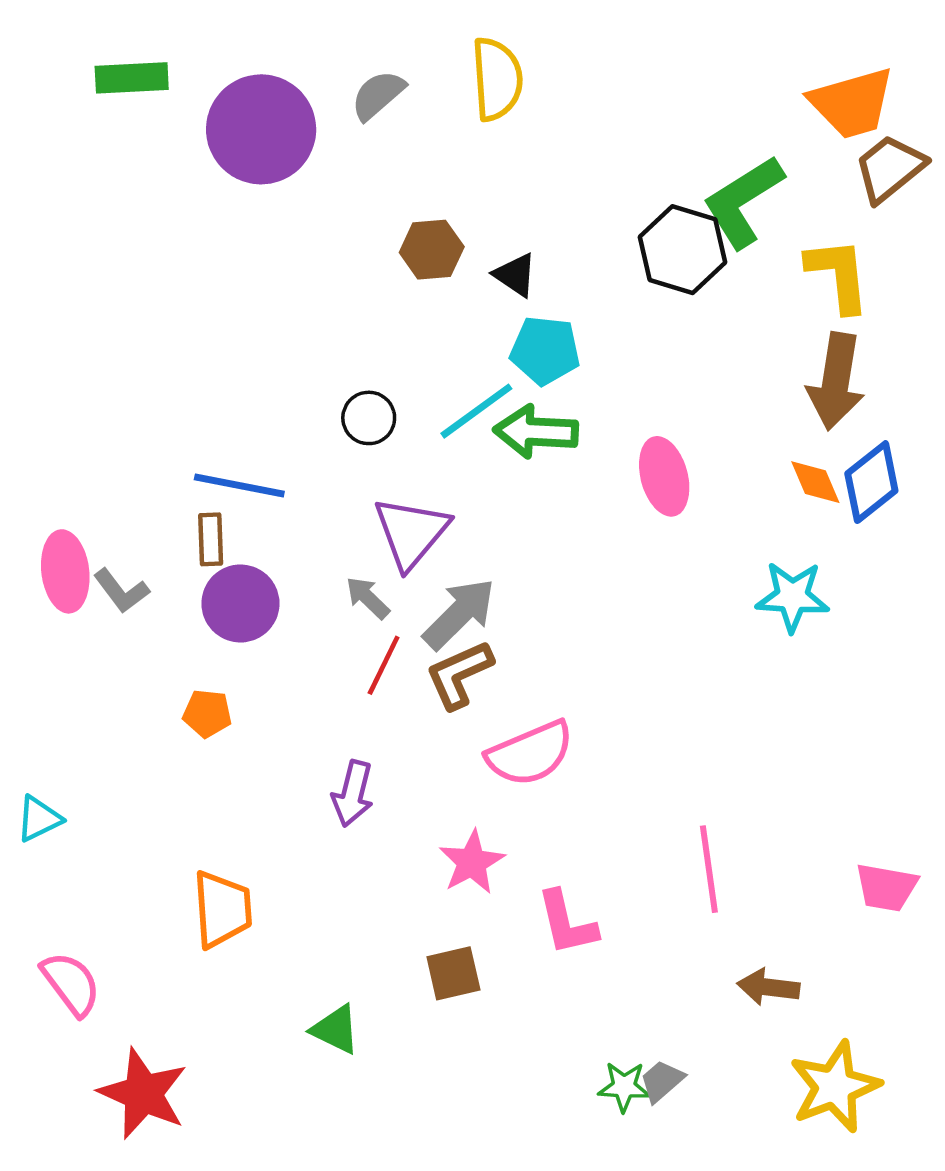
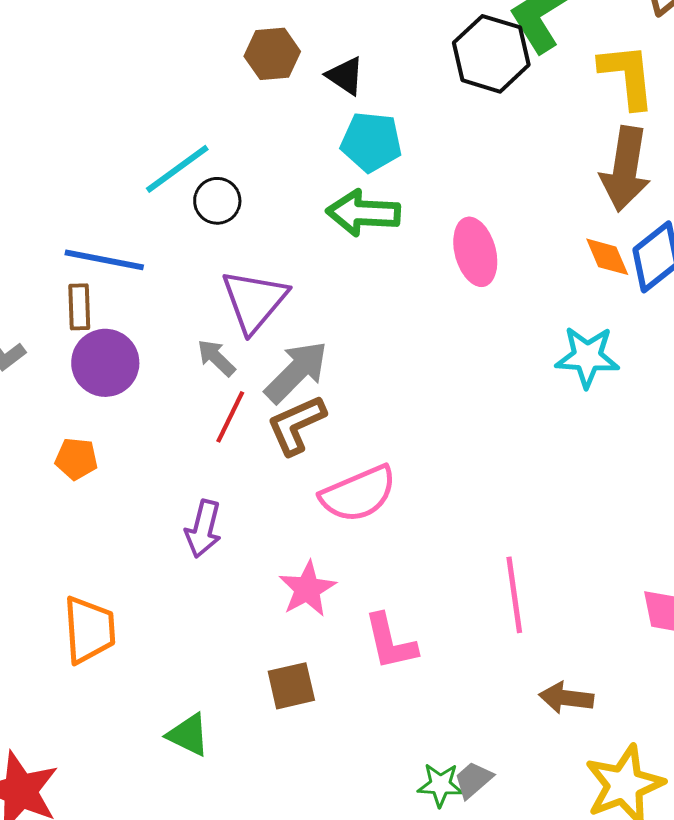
cyan line: (476, 411) -> (177, 169), moved

